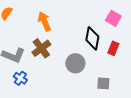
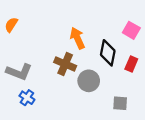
orange arrow: (44, 21) -> (77, 38), moved
brown cross: (41, 48) -> (65, 64), moved, turned -30

